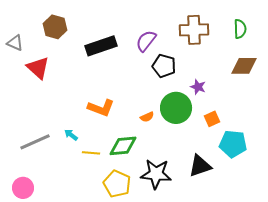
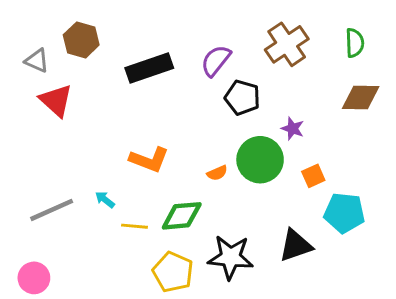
brown cross: (194, 30) -> (287, 44), turned -32
gray triangle: (15, 43) -> (37, 61), moved

